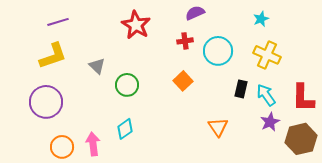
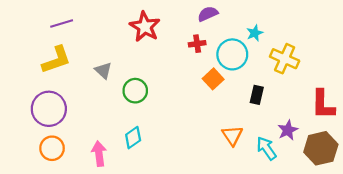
cyan star: (261, 19) -> (255, 33), moved
orange square: (183, 81) -> (213, 79), moved
cyan arrow: (266, 95) -> (266, 148), moved
orange circle: (62, 147) -> (52, 148), moved

